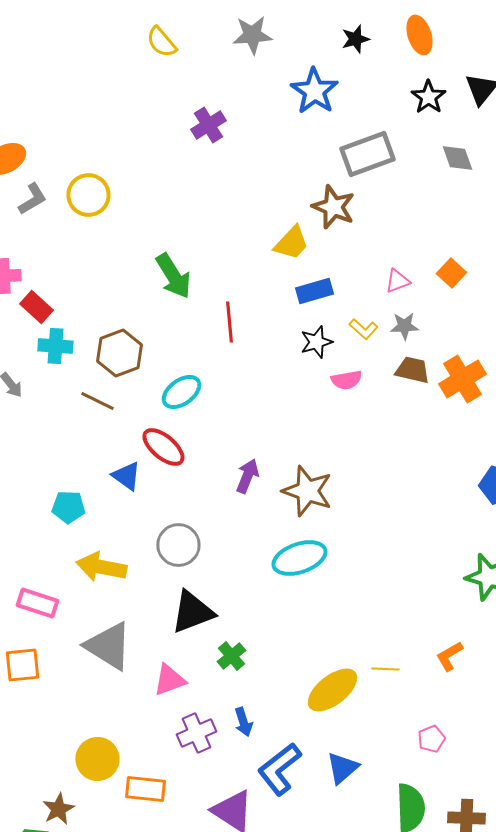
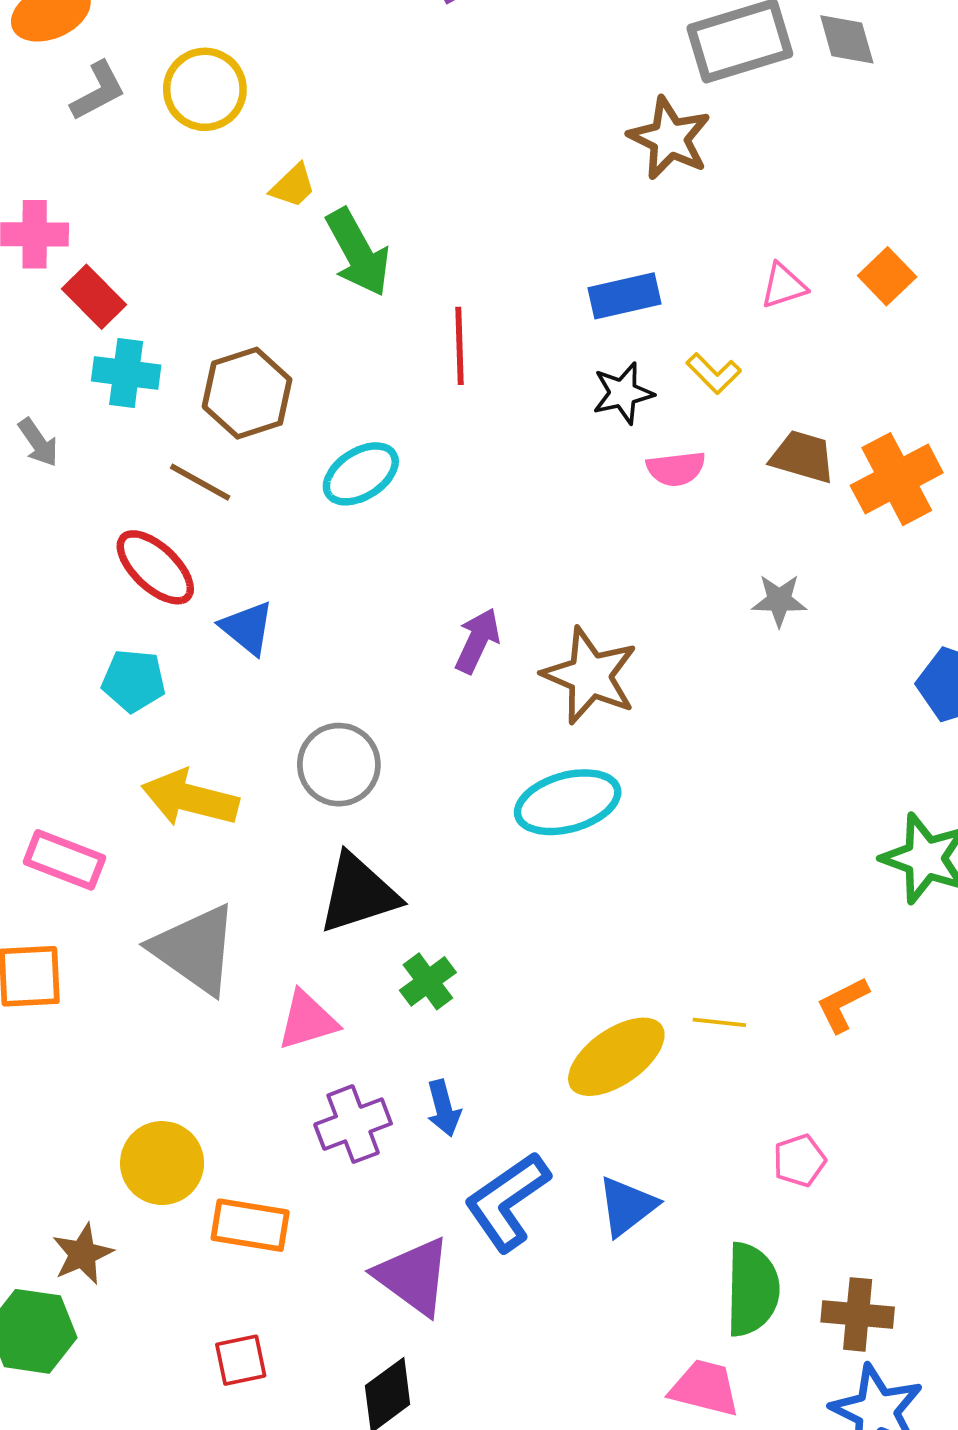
gray diamond: (457, 158) -> (847, 39), moved
yellow trapezoid: (291, 243) -> (293, 186), moved, size x0.7
gray star: (404, 326) -> (779, 600), moved
red ellipse: (163, 447) -> (155, 567), moved

